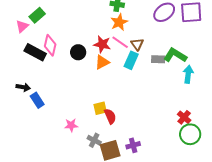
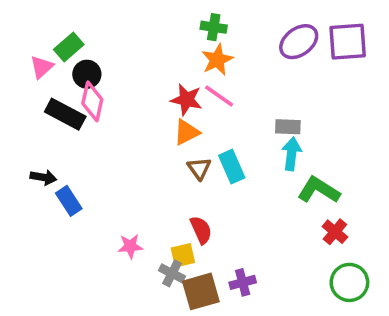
brown triangle: (137, 44) -> (199, 168), moved
black circle: (78, 52) -> (87, 74), moved
green L-shape: (175, 55) -> (319, 190), moved
cyan rectangle: (131, 60) -> (232, 167), moved, turned -48
cyan arrow: (188, 74) -> (291, 154), moved
yellow square: (100, 108) -> (183, 255), moved
green circle: (190, 134) -> (349, 282), moved

